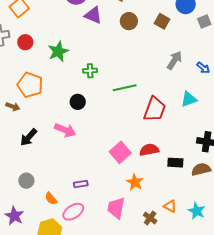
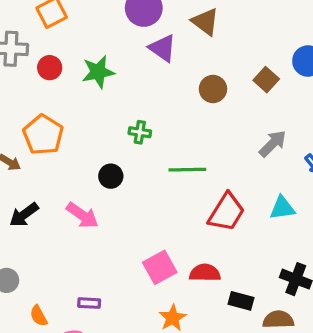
brown circle: (129, 21) -> (213, 89), moved
green star: (58, 51) -> (98, 72), moved

